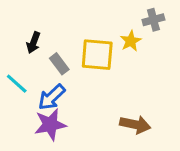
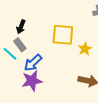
yellow star: (131, 41) -> (85, 49), moved
gray rectangle: (59, 64) -> (20, 45), moved

